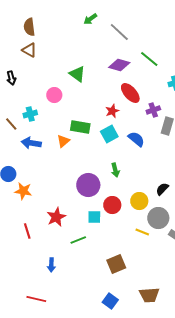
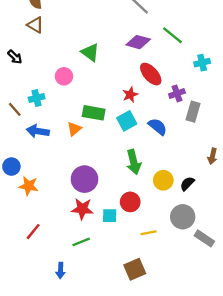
black arrow: (11, 78) -> (15, 57), turned -32
green arrow: (115, 170) -> (134, 162), size x1.5
purple circle: (88, 185) -> (84, 179), moved
yellow circle: (139, 201) -> (163, 180), moved
red star: (56, 217) -> (82, 209), moved, turned 30
red line: (27, 231) -> (33, 232), turned 56
yellow line: (142, 232) -> (148, 233), moved, turned -32
green line: (78, 240) -> (81, 242), moved

